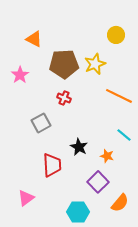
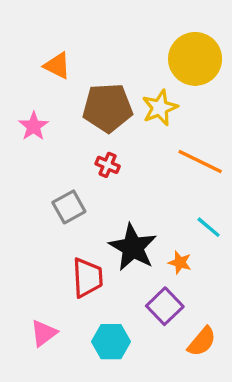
yellow circle: (116, 35) -> (195, 59), size x1.8
black star: (79, 147) -> (133, 247), size x1.6
cyan hexagon: (78, 212) -> (111, 342), moved

